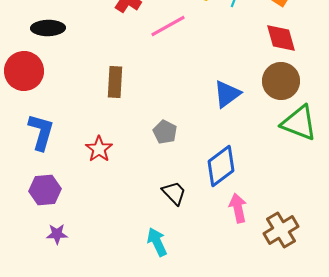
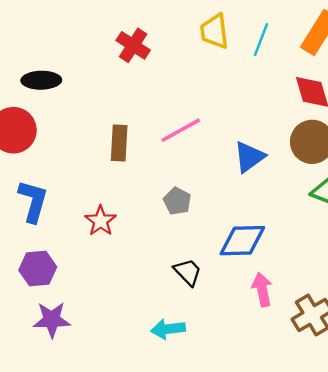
pink line: (168, 26) -> (181, 130), moved
blue diamond: (221, 166) -> (242, 241), turned 36
purple star: (57, 234) -> (52, 320), size x1.5
cyan arrow: (157, 242) -> (168, 329), turned -72

